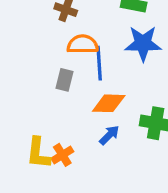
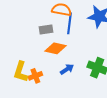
gray rectangle: (65, 80) -> (46, 30), turned 56
orange diamond: (109, 103) -> (56, 48), moved

